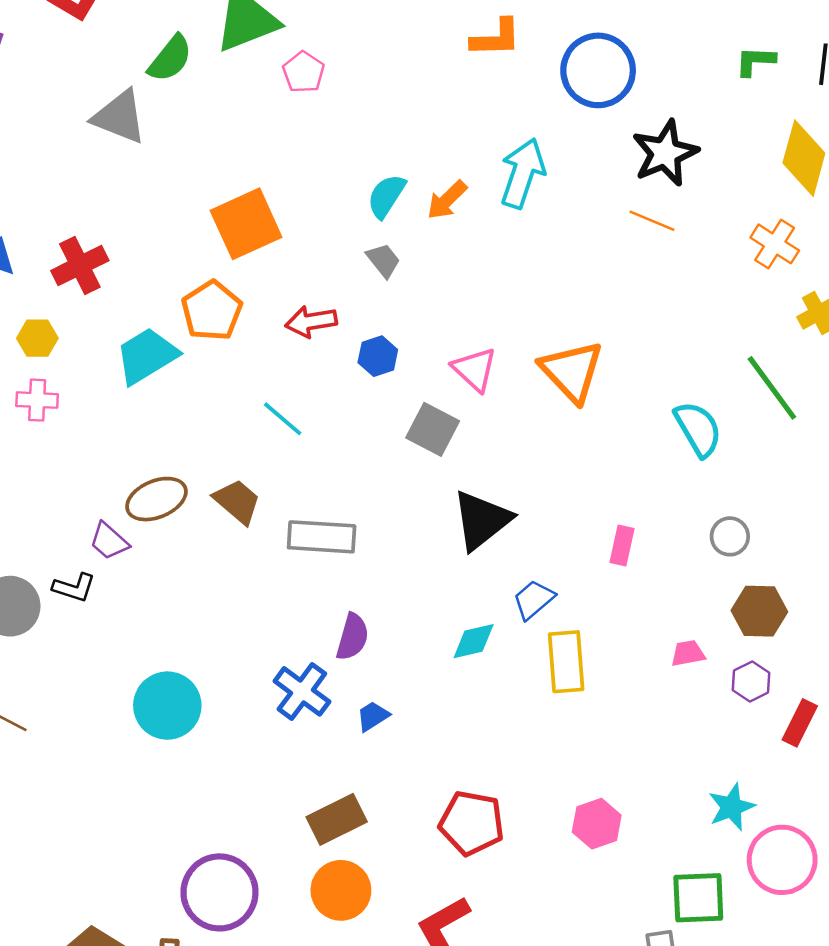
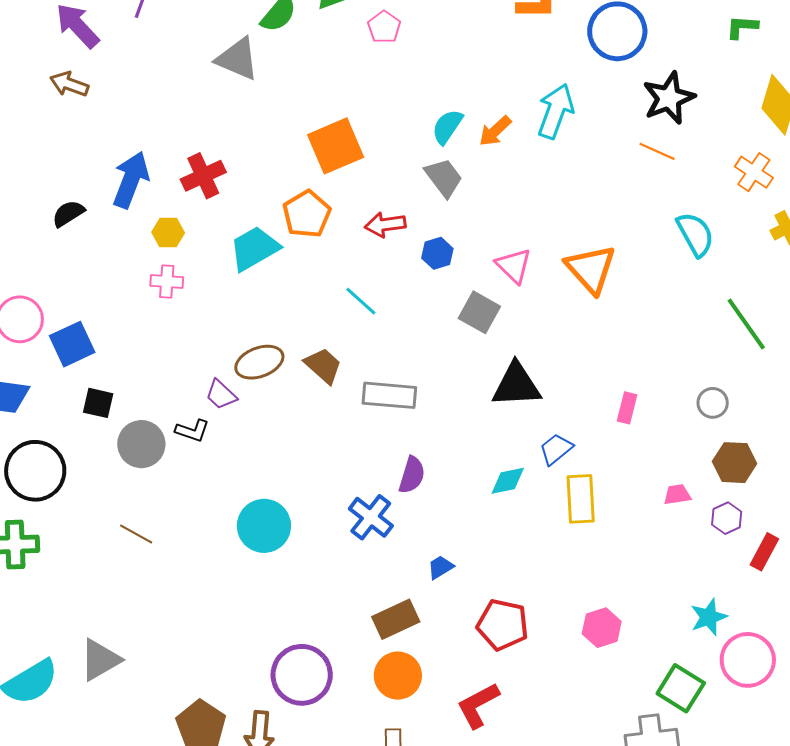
gray trapezoid: (383, 260) -> (444, 178), size x1.4
green line: (772, 388) -> (746, 324), moved
cyan semicircle: (698, 429) -> (695, 234), moved
black triangle: (482, 520) -> (516, 385), turned 34
blue trapezoid: (373, 716) -> (440, 567), moved
green square: (698, 898) -> (681, 688), turned 33

